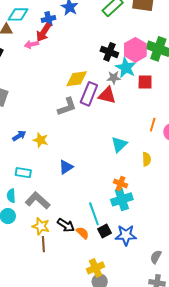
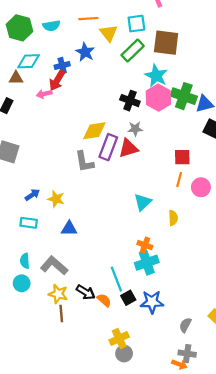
cyan star: (126, 68) -> (156, 76), moved
red square: (145, 82) -> (182, 157), moved
red triangle: (107, 95) -> (128, 148), turned -30
gray L-shape: (67, 107) -> (84, 162), turned 100
blue triangle: (66, 167) -> (69, 229), moved, turned 35
cyan rectangle: (23, 173) -> (29, 223), moved

